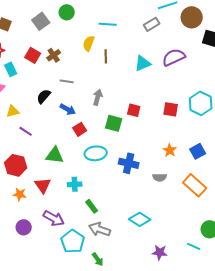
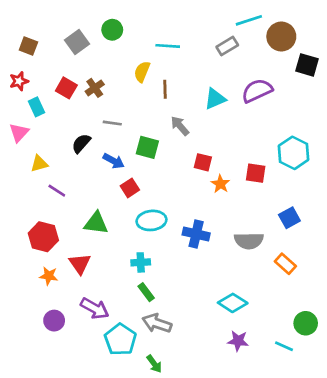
gray arrow: (98, 97) -> (180, 126), moved, turned -56
red square: (171, 109) -> (256, 173), moved
green square: (114, 123) -> (147, 147), moved
orange star: (170, 150) -> (220, 184), moved
gray semicircle: (160, 177) -> (249, 241), moved, size x1.5
cyan cross: (75, 184) -> (141, 262), moved
orange rectangle: (195, 185) -> (285, 264), size x0.7
cyan diamond: (140, 219) -> (233, 303), moved
purple star: (160, 252) -> (238, 341), moved

